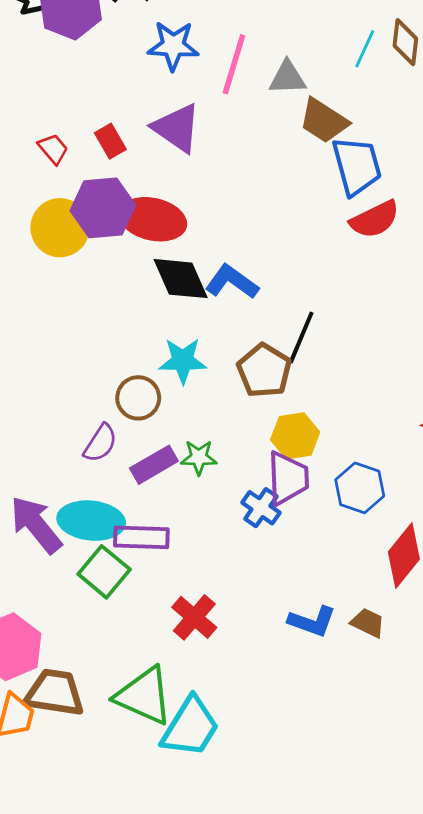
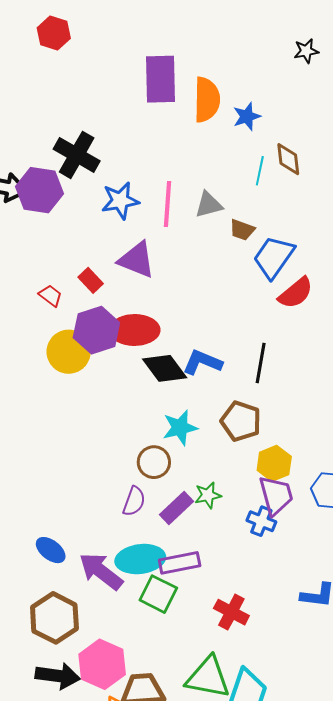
brown trapezoid: (324, 121) -> (242, 230), size x0.7
blue trapezoid: (357, 166) -> (274, 257), turned -117
black line: (301, 337) -> (261, 363), moved

